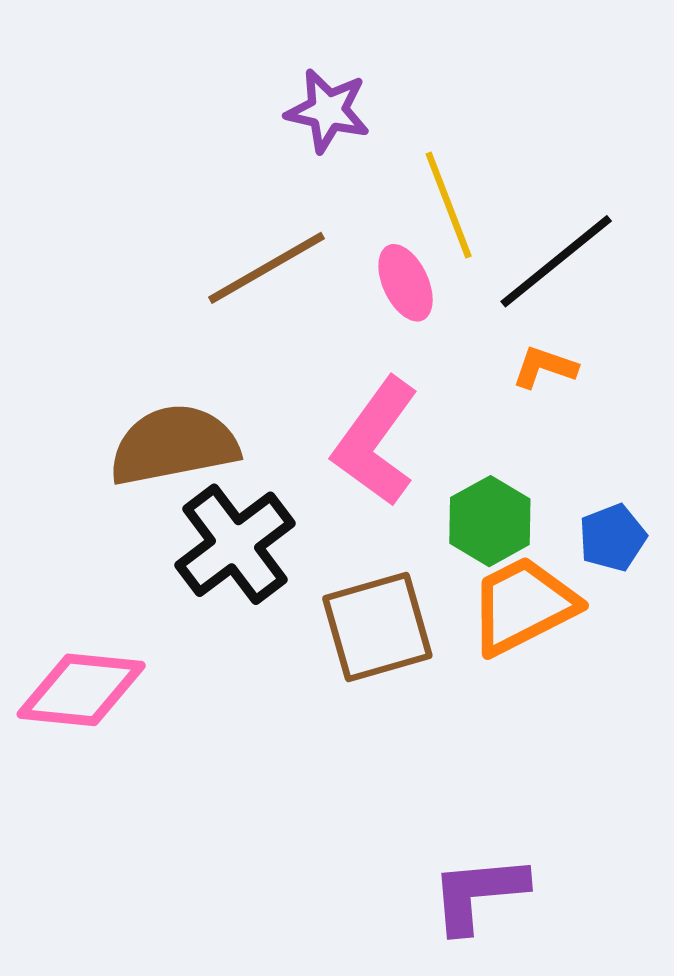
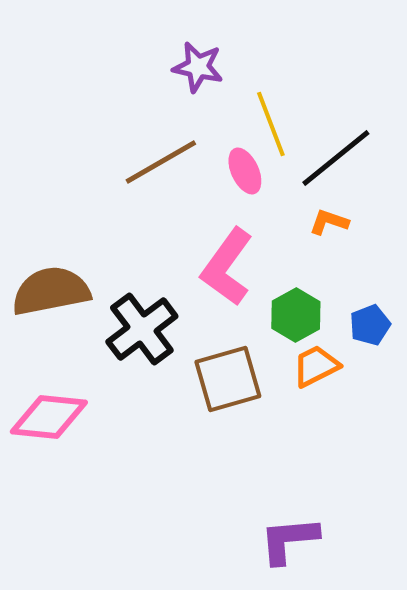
brown semicircle: (174, 445) -> (51, 291), moved
orange trapezoid: (523, 606) -> (316, 366), size x0.7

